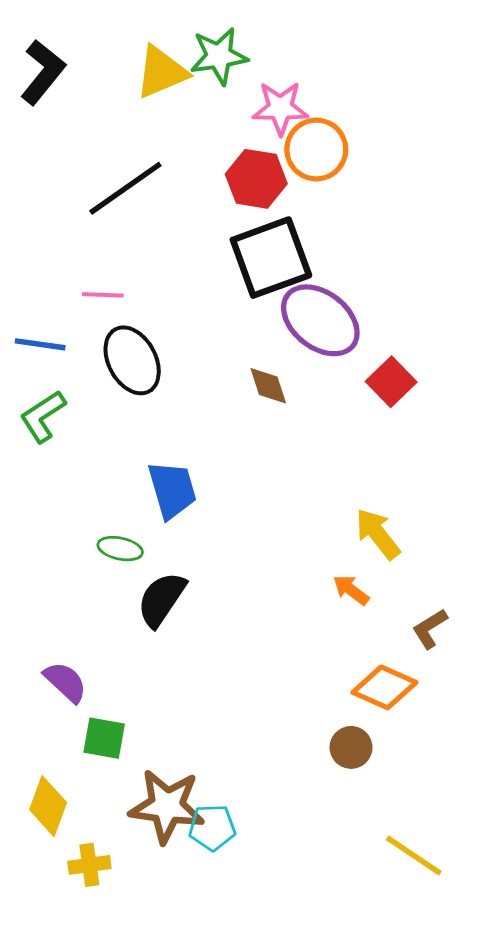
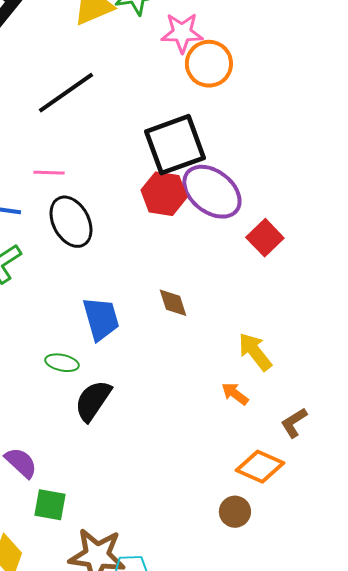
red hexagon: (256, 179) -> (164, 194), moved
brown diamond: (268, 386) -> (173, 303), moved

